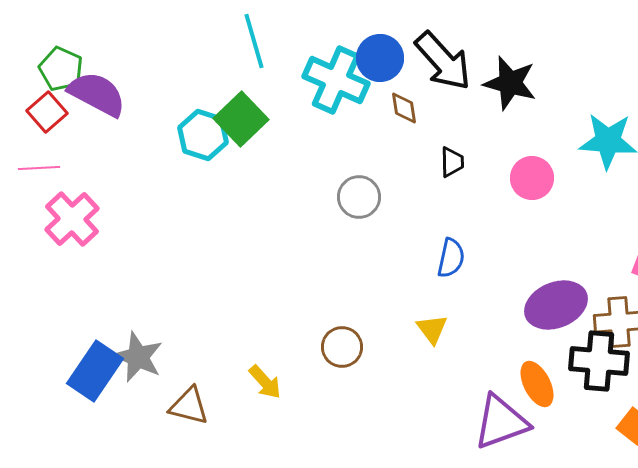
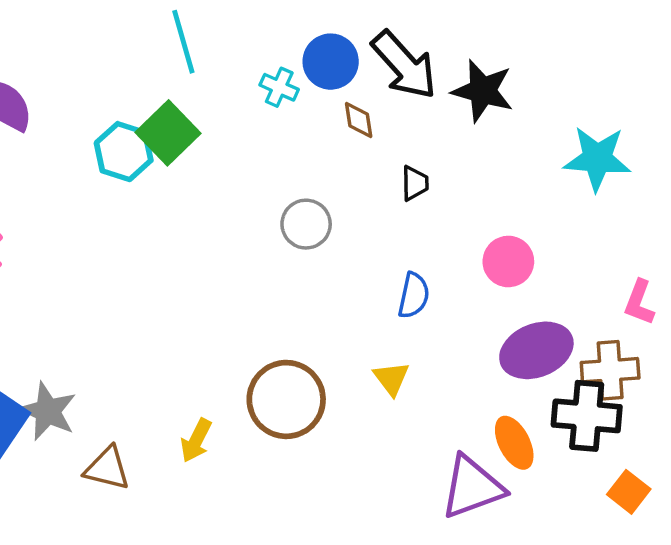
cyan cross: (336, 80) -> (279, 87), size x0.5
pink circle: (532, 178) -> (508, 261), moved
brown circle: (342, 347) -> (286, 399), size x1.6
yellow arrow: (265, 382) -> (196, 440), turned 69

